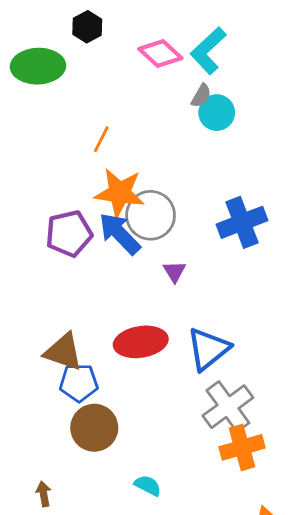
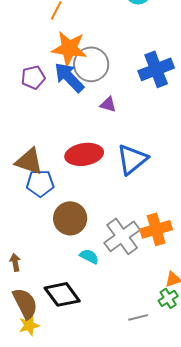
purple pentagon: (69, 234) -> (33, 77), size x0.7
purple triangle: (174, 272) -> (108, 104), turned -42
gray cross: (228, 407) -> (122, 236), moved
brown circle: (94, 428) -> (70, 218), moved

